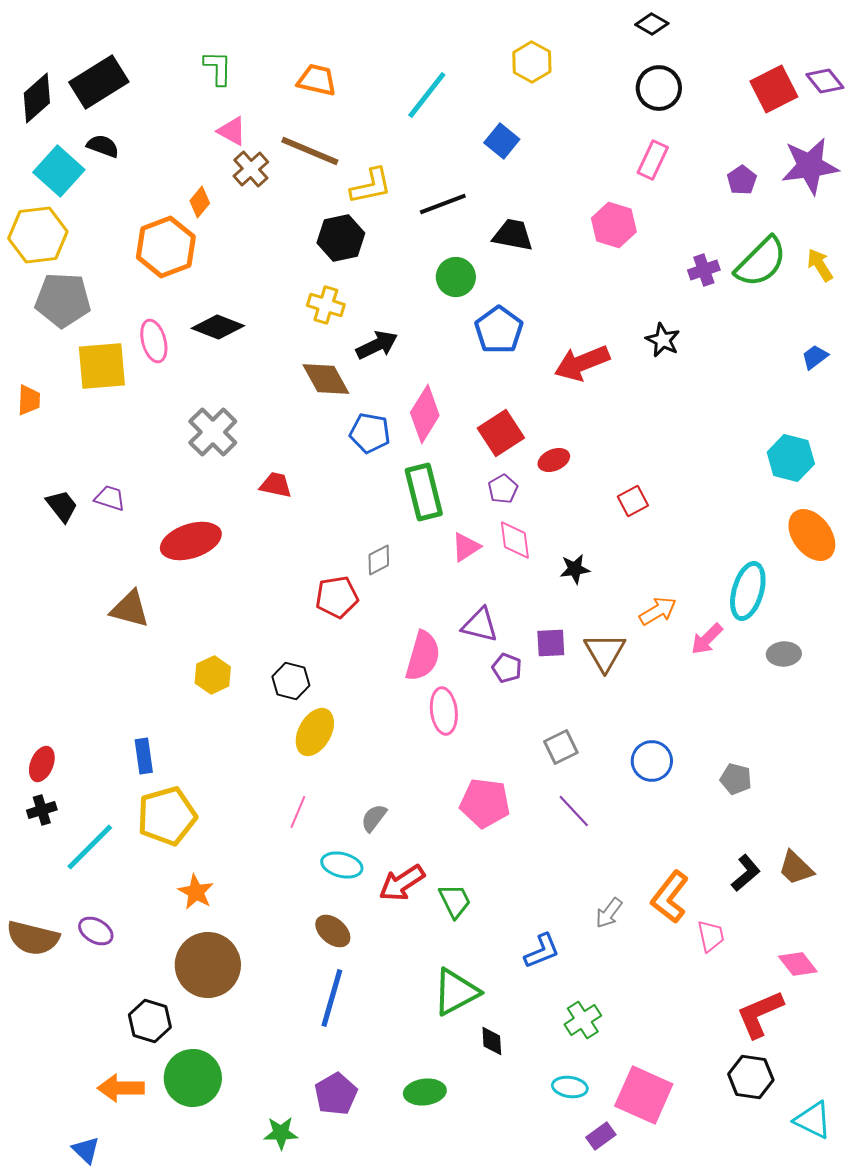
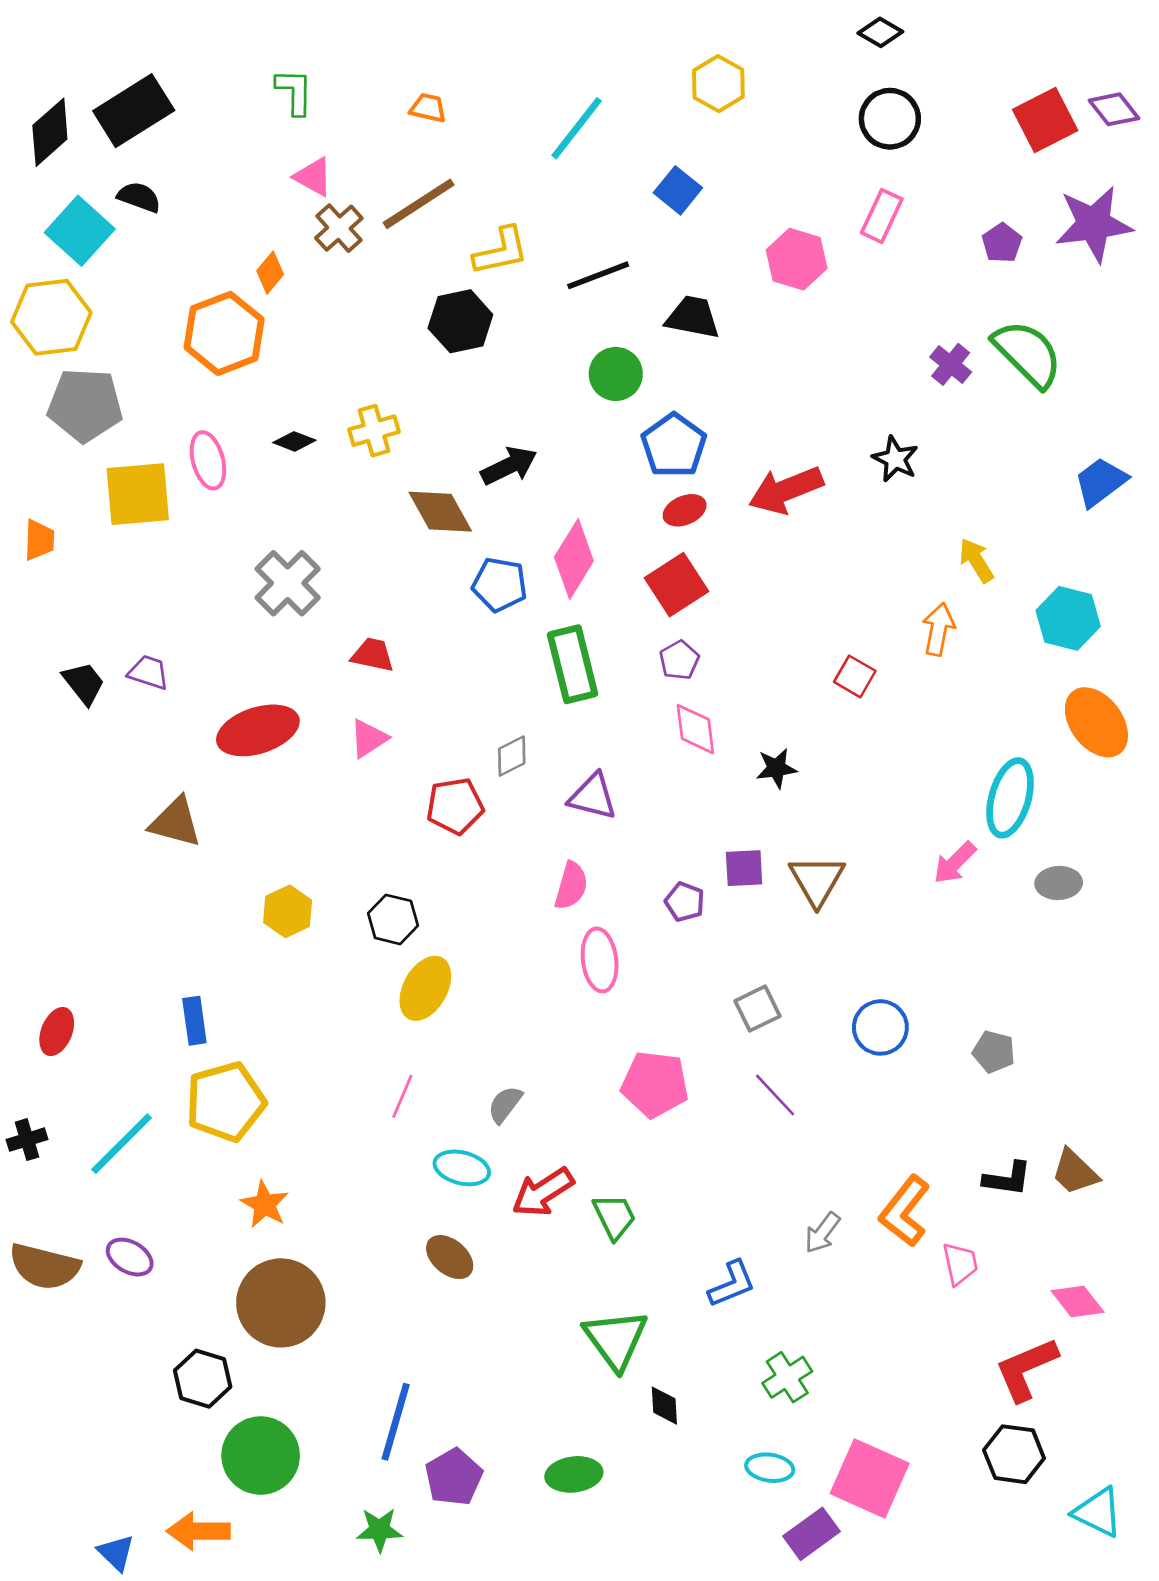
orange trapezoid: (317, 80) -> (428, 108), size x0.7
brown line: (310, 151) -> (419, 204), turned -56
pink hexagon: (614, 225) -> (797, 259), moved
green semicircle: (761, 262) -> (1028, 354), turned -90
yellow arrow: (820, 265) -> (976, 560), moved
purple cross: (704, 270) -> (951, 364), turned -32
yellow cross: (326, 305) -> (374, 431), moved, turned -33
black diamond: (218, 327) -> (294, 441), size x0.6
blue trapezoid: (815, 357) -> (1100, 482), size x1.5
red ellipse: (554, 460) -> (685, 510), moved
red square: (633, 501) -> (855, 676), turned -32
pink triangle: (466, 547) -> (369, 739), moved
orange arrow: (658, 611) -> (938, 629), moved, turned -48
purple triangle: (480, 625) -> (593, 797), moved
pink semicircle: (423, 656) -> (571, 886), size x0.7
black cross: (42, 810) -> (27, 1140), moved
black L-shape: (746, 873) -> (1007, 1179), turned 48
green triangle: (456, 992) -> (616, 1339), turned -38
blue line: (332, 998) -> (396, 1422), moved
orange arrow: (121, 1088) -> (198, 1531), moved
purple rectangle: (601, 1136) -> (812, 1534), size x1.4

